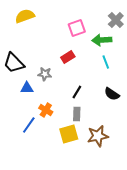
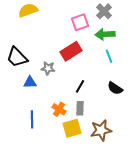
gray cross: (116, 20) -> (104, 11), moved
red rectangle: (68, 57) -> (71, 51), size x1.5
orange cross: (46, 110) -> (59, 109), moved
blue line: (29, 125) -> (32, 119), turned -36

